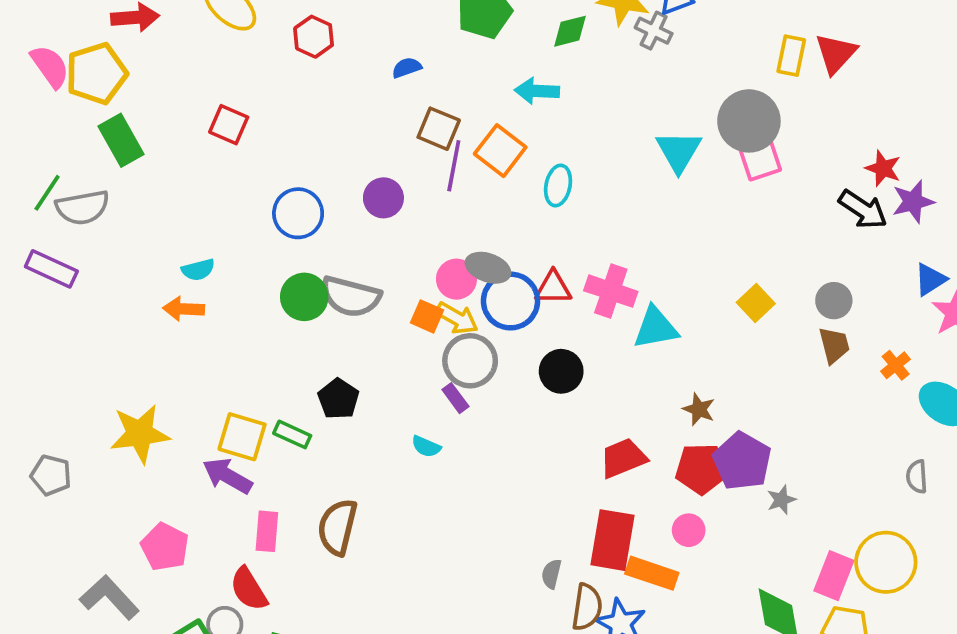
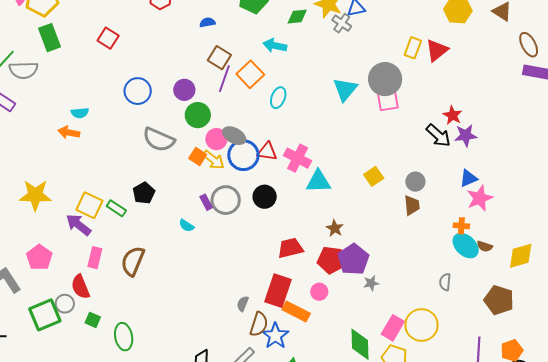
green circle: (304, 297) -> (198, 115), moved
gray circle: (470, 361) -> (226, 200), moved
orange cross: (896, 365) -> (461, 226), moved, turned 35

